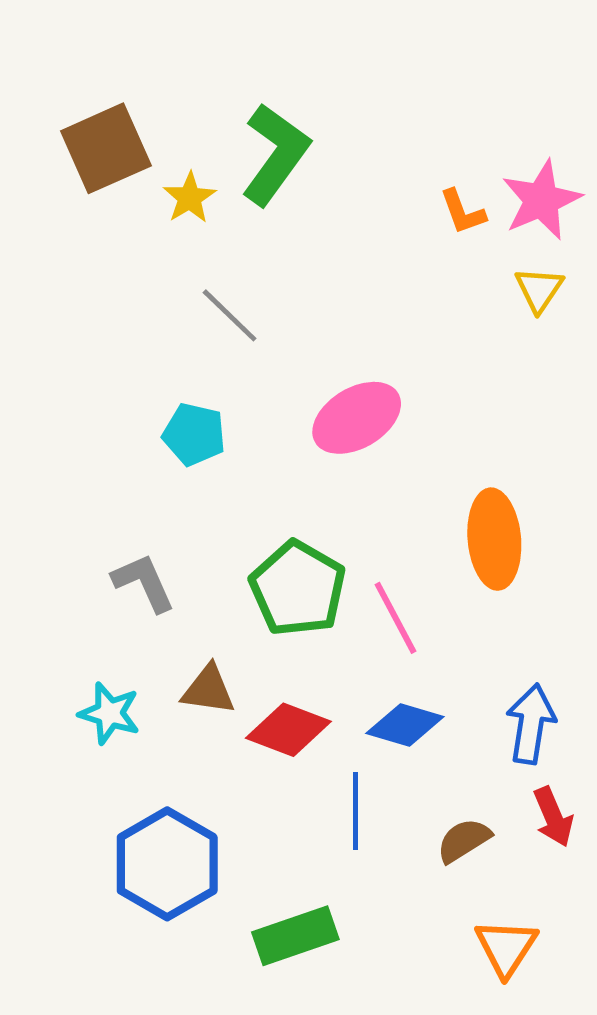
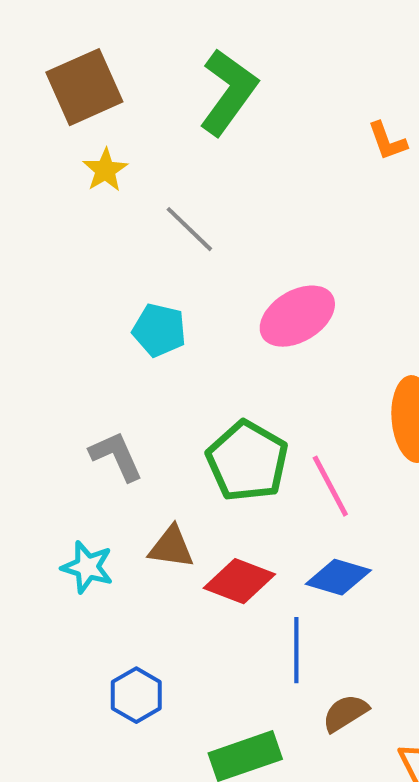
yellow star: (189, 198) -> (105, 170), moved
brown semicircle: (464, 840) -> (345, 713), moved
blue hexagon: (167, 864) -> (136, 695), size x0.6

